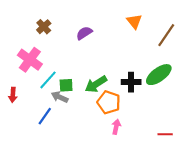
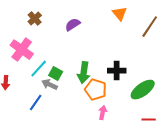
green ellipse: (159, 75) -> (143, 90), moved
green arrow: (96, 84) -> (84, 73), turned -50
green square: (66, 85) -> (56, 74), turned 32

